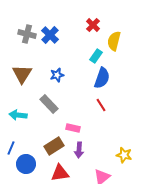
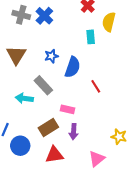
cyan rectangle: (96, 56) -> (91, 37), turned -40
blue semicircle: (102, 78) -> (73, 67), moved
cyan arrow: (18, 115) -> (24, 98), moved

